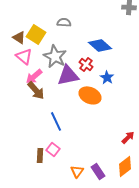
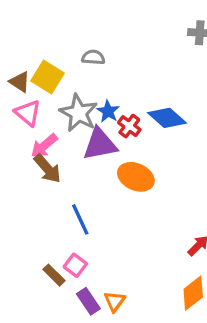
blue diamond: (100, 45) -> (167, 118), moved
blue star: (107, 77) -> (108, 111), moved
brown rectangle: (40, 155) -> (54, 275), turned -48
purple rectangle: (98, 171) -> (88, 301), moved

